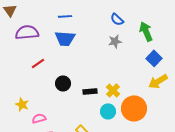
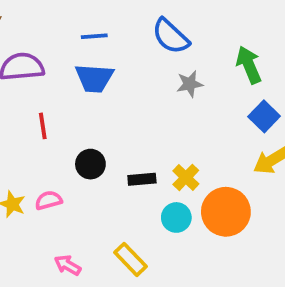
blue semicircle: (117, 19) -> (171, 36), moved, size x1.5
red line: (38, 63) -> (43, 126), turned -64
pink semicircle: (39, 118) -> (48, 200), moved

